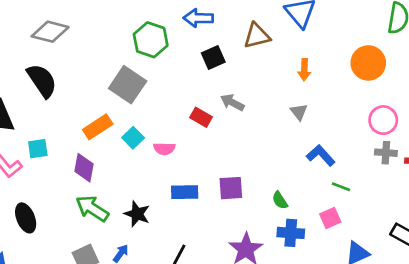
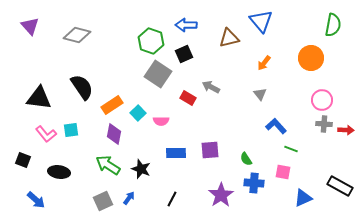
black square: (213, 58) -> (184, 54), moved
orange arrow: (304, 70) -> (264, 63), turned 35
black semicircle: (42, 81) -> (82, 87), moved
gray square: (128, 85) -> (158, 74), moved
cyan square: (38, 149) -> (71, 130), moved
purple diamond: (84, 168) -> (114, 134), moved
black ellipse: (26, 218) -> (59, 172), turned -60
pink square: (330, 218) -> (283, 172), turned 35

